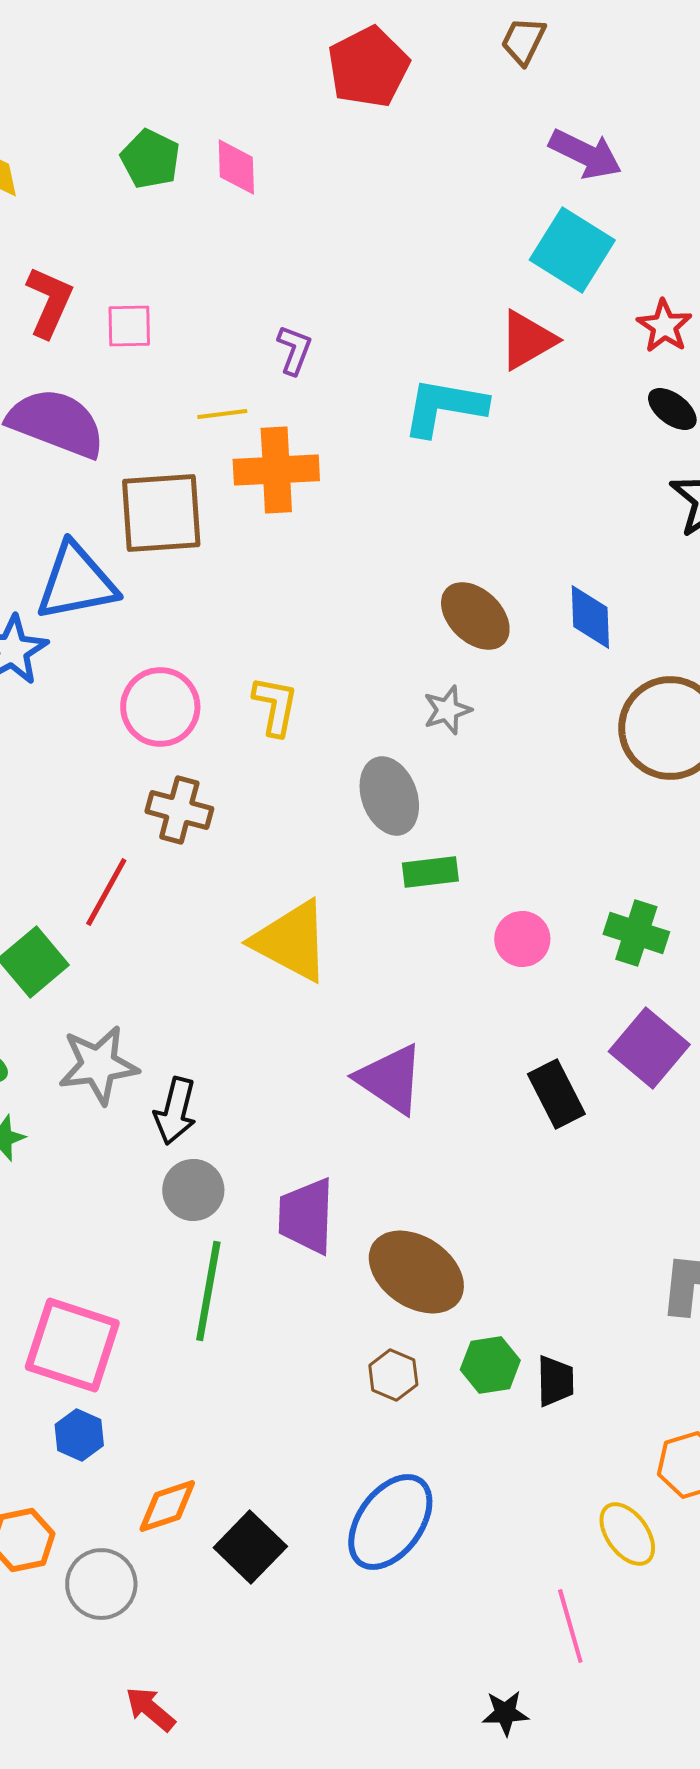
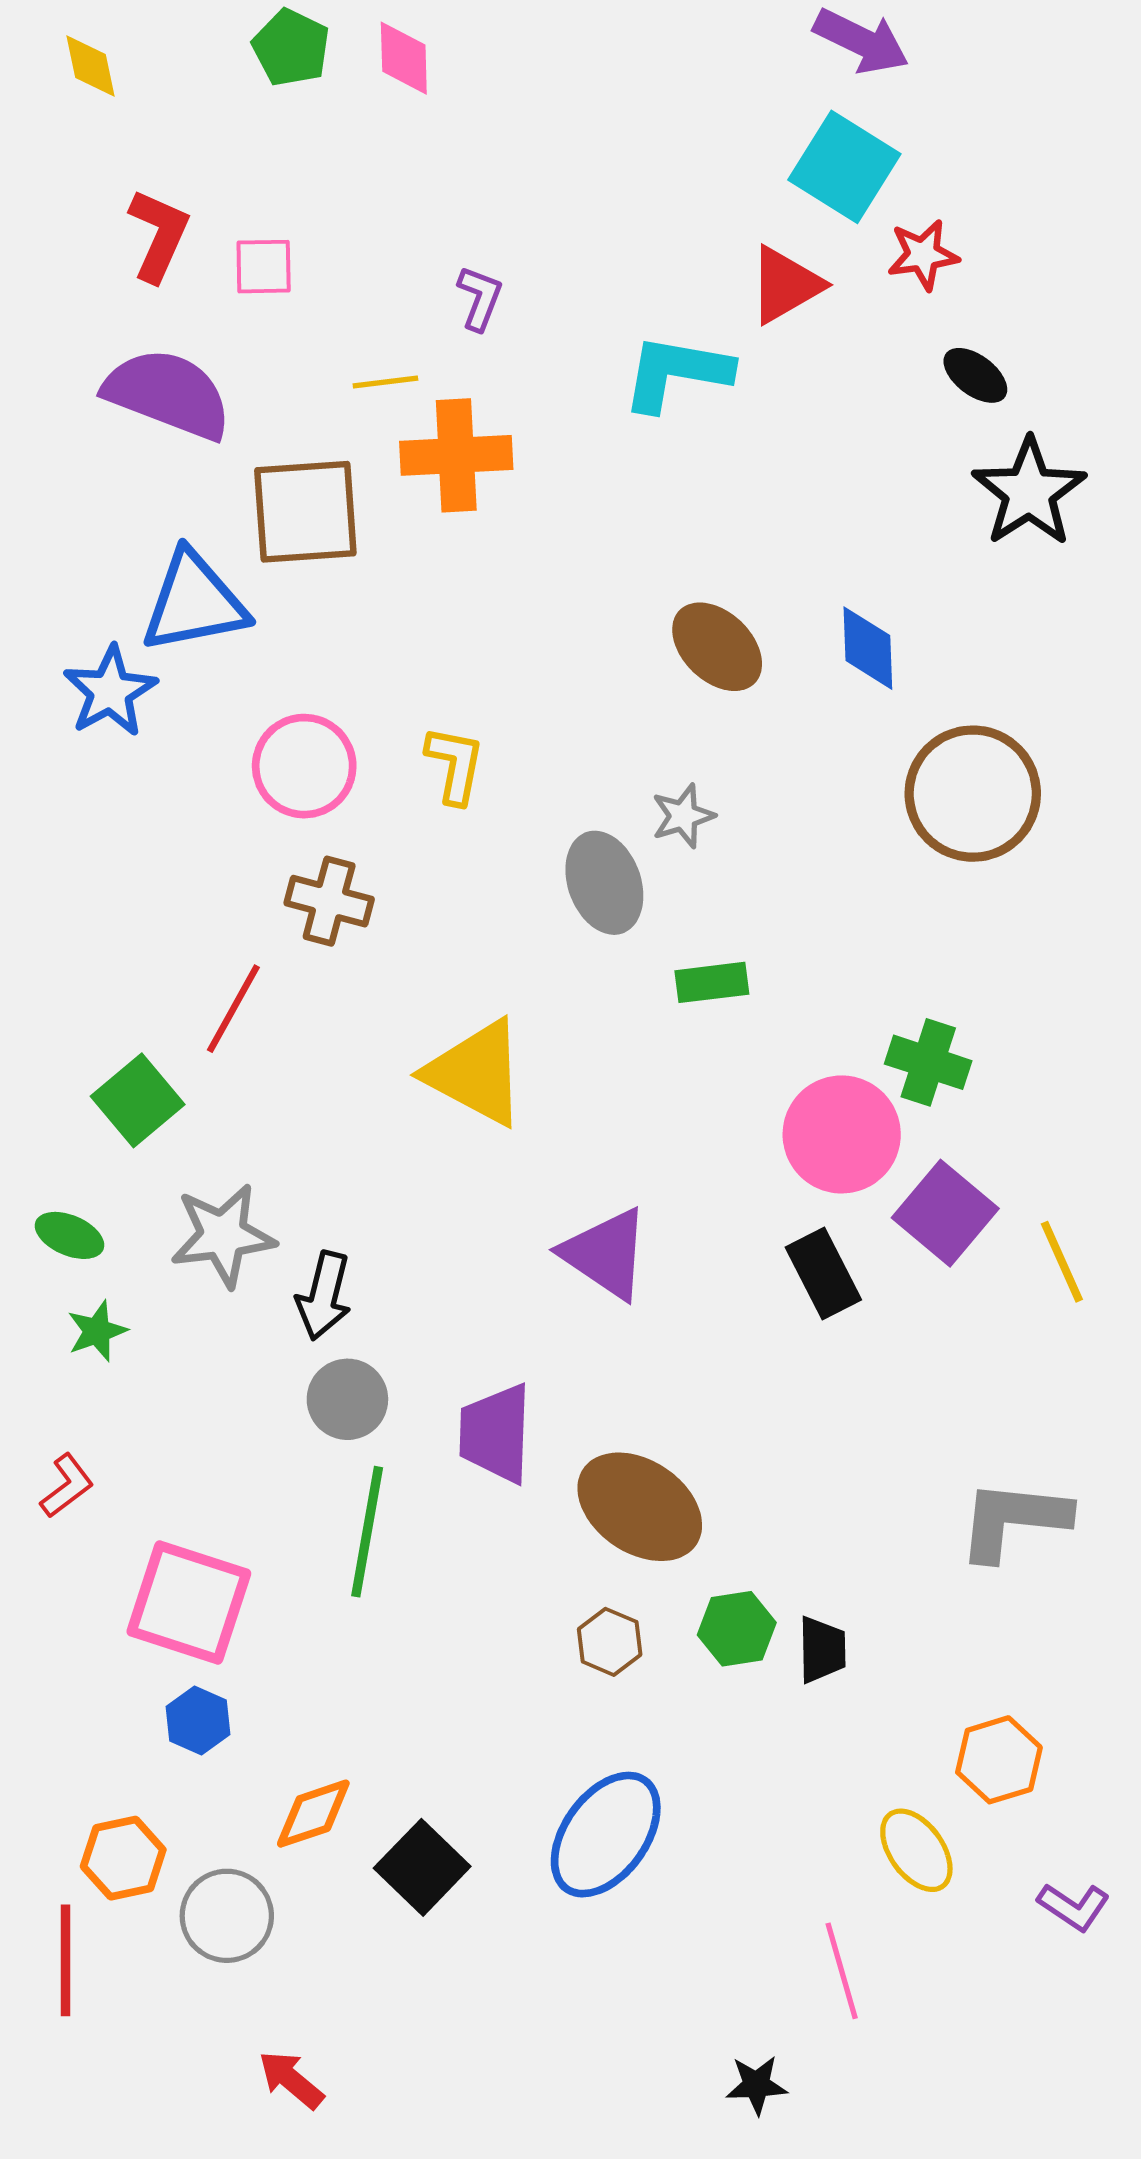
red star: (664, 326) -> (923, 255), moved, turned 30
gray star: (447, 710) -> (683, 816), moved
green rectangle: (430, 872) -> (712, 982), moved
pink circle: (522, 939) -> (842, 1134), moved, size x1.6

